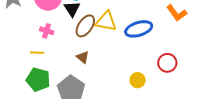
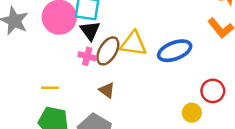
pink cross: (47, 31) -> (87, 56), moved
yellow circle: (138, 80) -> (192, 113), moved

